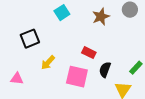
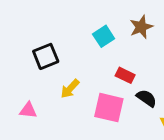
cyan square: (62, 13) -> (104, 36), moved
black semicircle: (105, 70) -> (147, 98), turned 105

